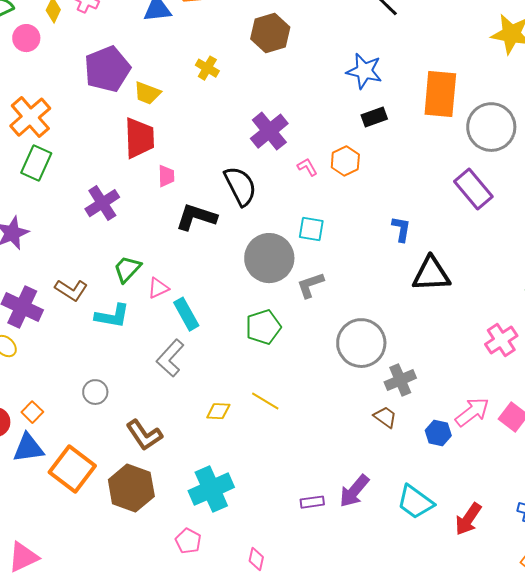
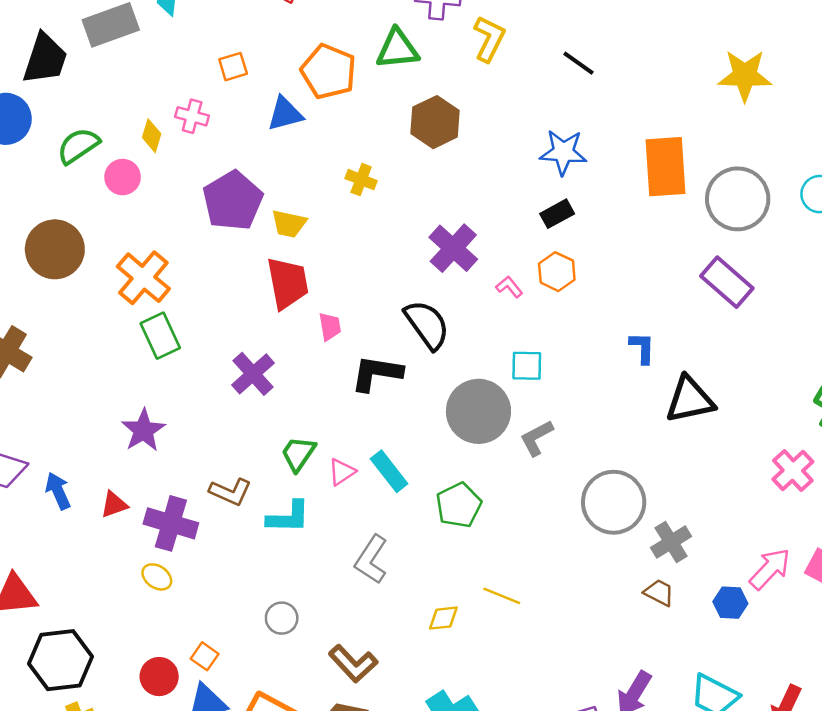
black rectangle: (374, 117) -> (557, 214), moved
green rectangle: (36, 163) -> (160, 336), turned -40
cyan rectangle: (186, 314) -> (389, 471), moved
green pentagon: (263, 327) -> (459, 505), moved

